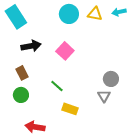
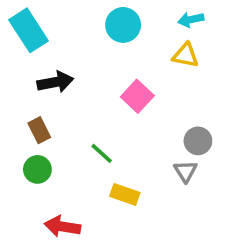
cyan arrow: (119, 12) -> (191, 20), moved
yellow triangle: (95, 14) -> (185, 55), moved
pink square: (65, 51) -> (137, 96), moved

